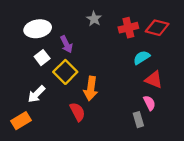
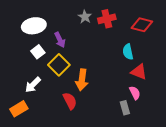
red cross: (128, 28) -> (107, 19), moved
cyan semicircle: (142, 58) -> (128, 52), turned -70

